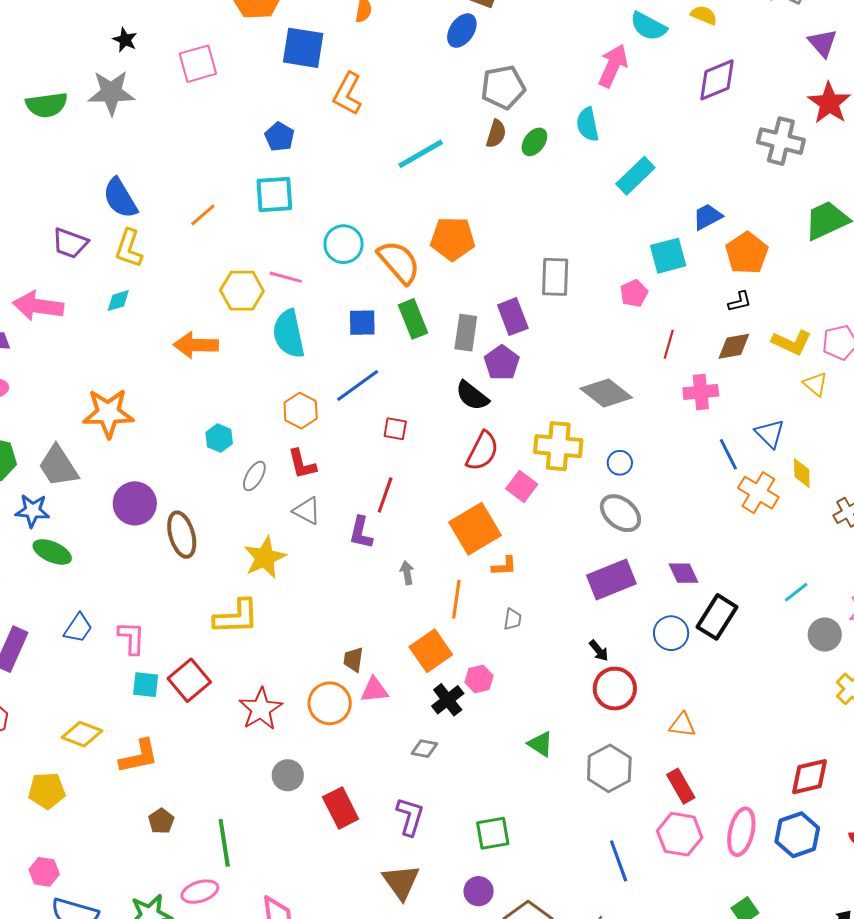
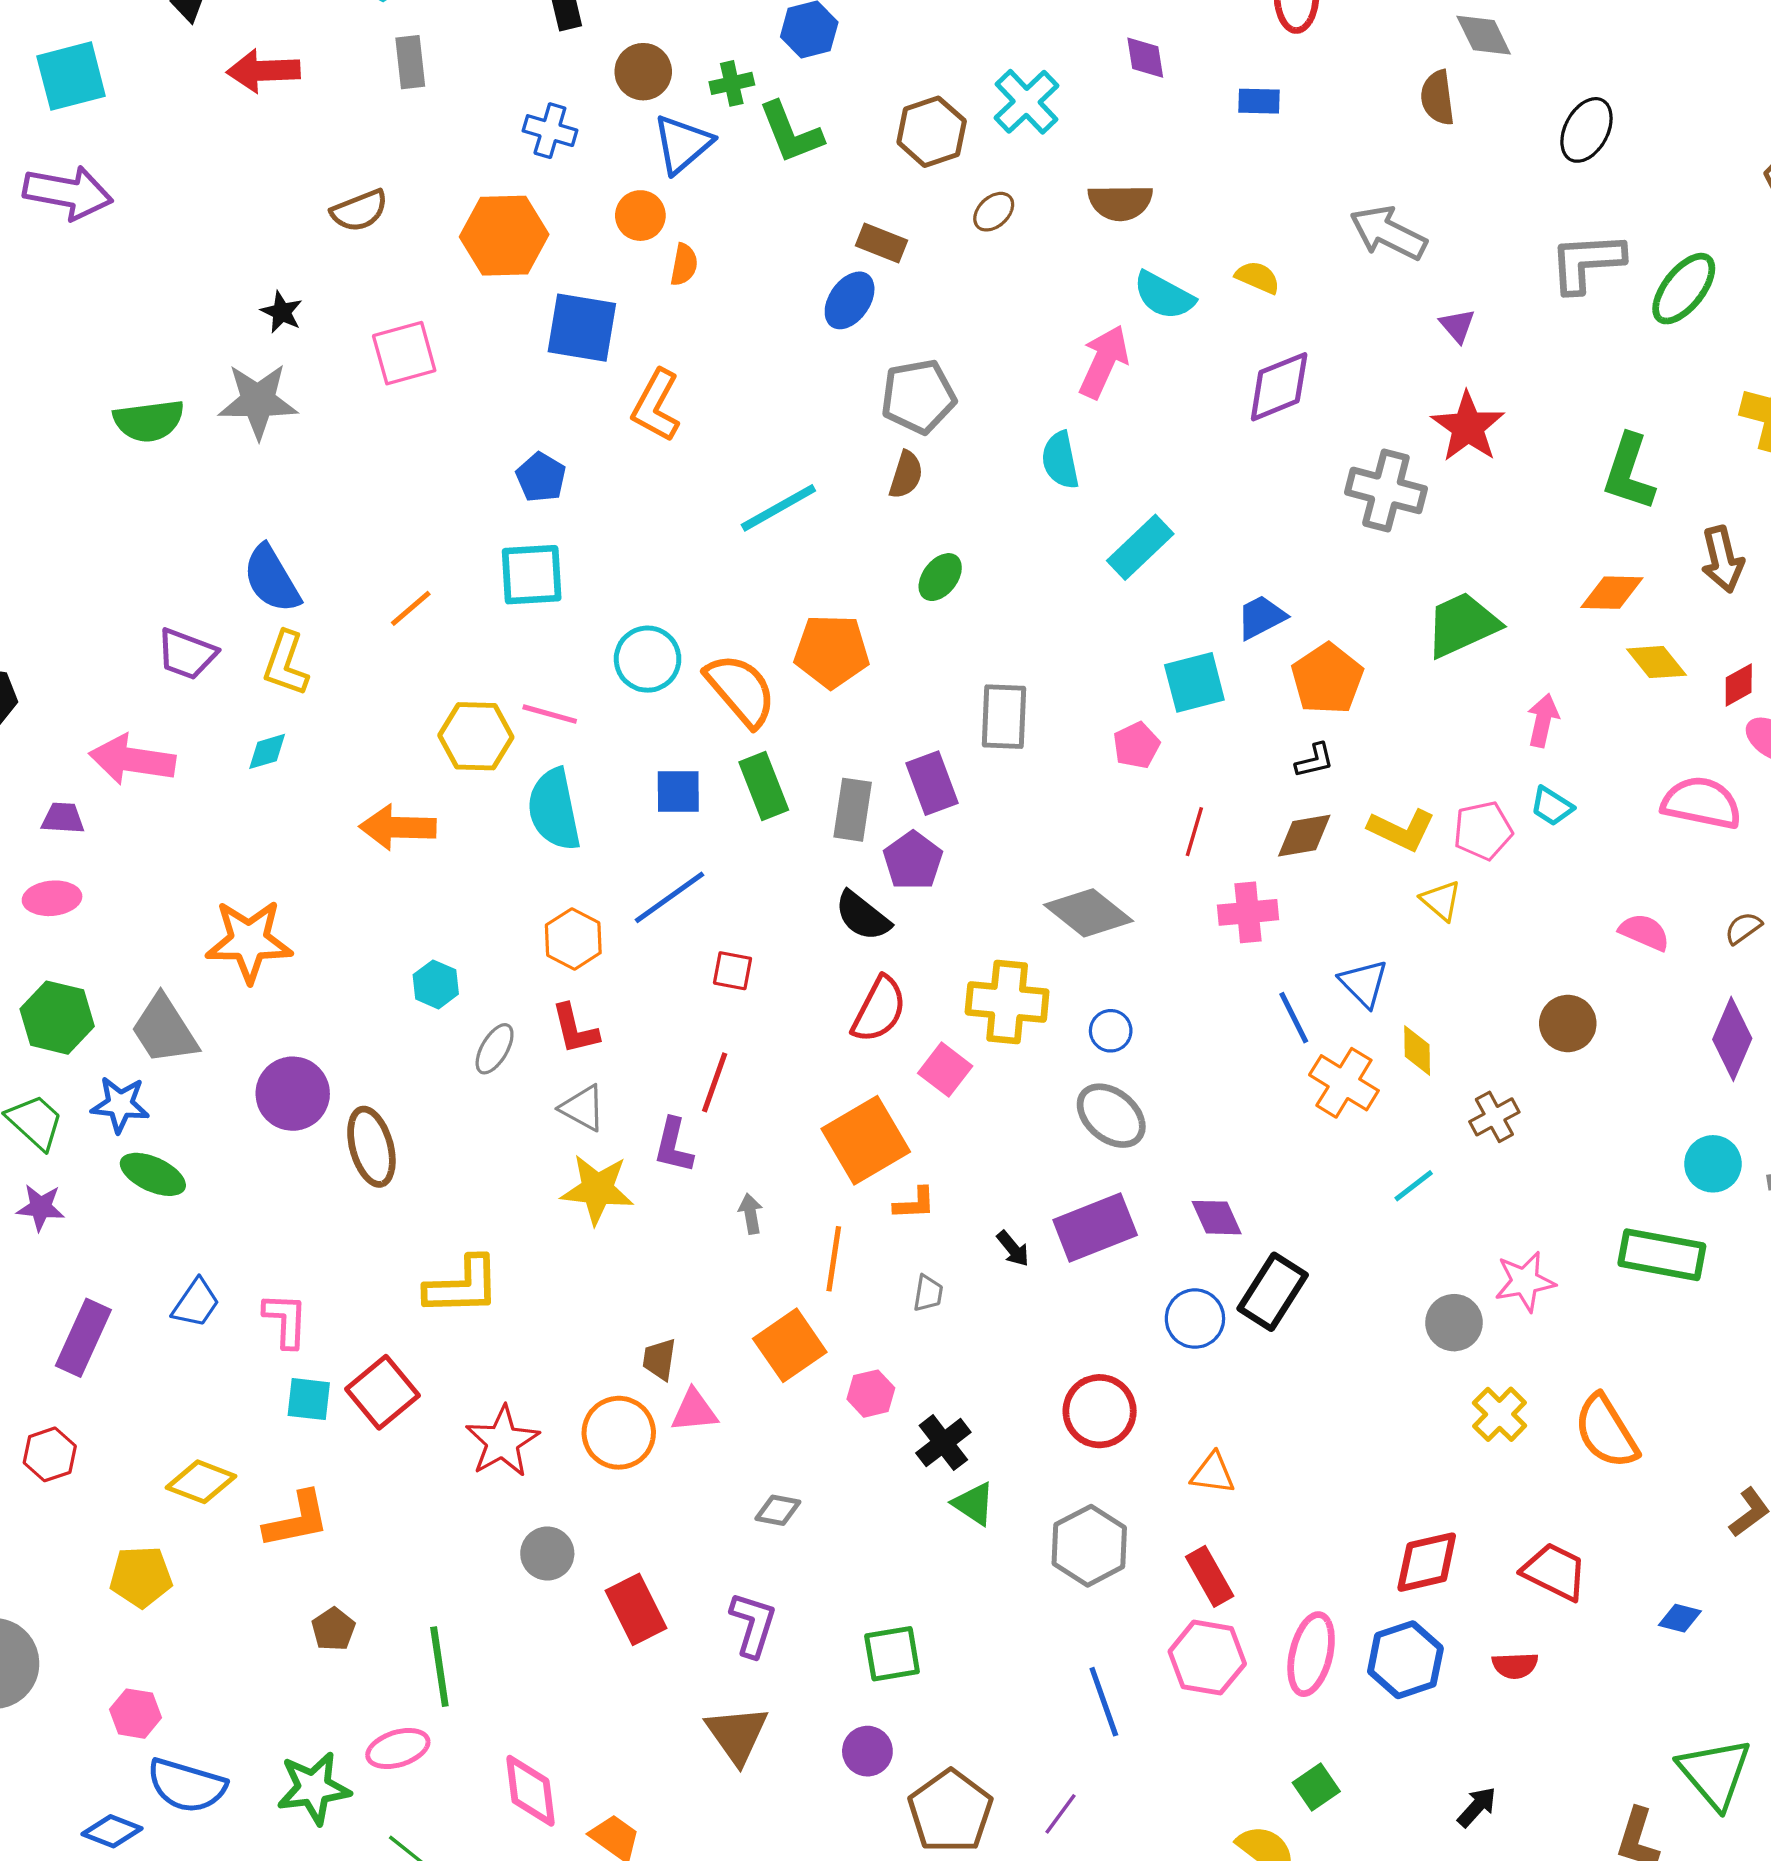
purple triangle: (823, 43) -> (1457, 326), size x0.7
green ellipse: (534, 142) -> (940, 577), moved
yellow star: (265, 558) -> (597, 1189), moved, turned 30
cyan line: (796, 592) -> (1414, 1186), moved
black arrow: (599, 651) -> (1013, 1249), moved
black cross: (448, 700) -> (943, 1443), moved

